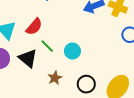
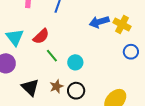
black triangle: (28, 58) -> (30, 87), moved
black circle: (86, 84) -> (76, 91), moved

